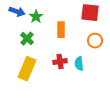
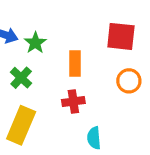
red cross: (60, 62) -> (73, 101), moved
cyan semicircle: (79, 64) -> (94, 138), moved

